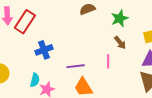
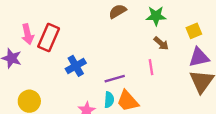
green star: (120, 18) -> (156, 16), turned 30
cyan semicircle: (35, 80) -> (109, 100), moved

